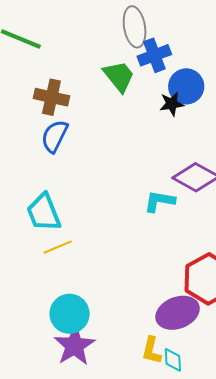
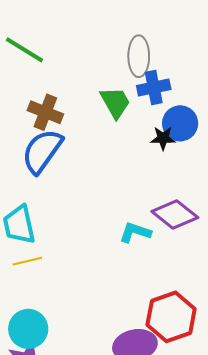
blue semicircle: (55, 136) -> (42, 151), size x1.4

